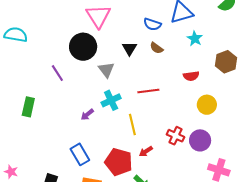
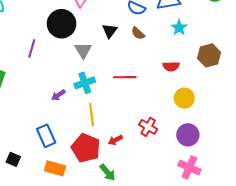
purple line: (57, 73) -> (32, 48), turned 42
yellow line: (132, 125) -> (92, 114), moved
purple circle: (200, 140) -> (188, 135), moved

